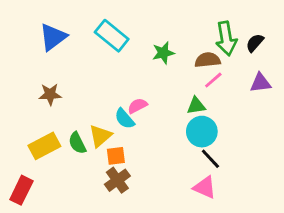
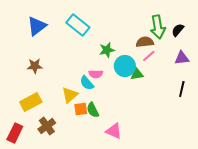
green star: (163, 53) -> (107, 50), moved
pink semicircle: (137, 106) -> (96, 74), turned -152
cyan circle: (202, 132) -> (125, 66), moved
green semicircle: (77, 143) -> (93, 110), moved
black line: (210, 159) -> (182, 89), moved, turned 56
brown cross: (117, 180) -> (47, 126), moved
pink triangle: (205, 187) -> (114, 131), moved

